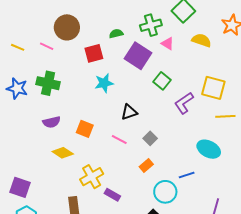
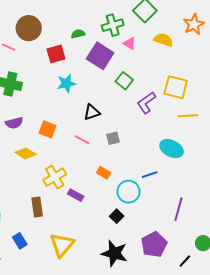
gray square: (150, 138) -> (113, 138), turned 32
orange rectangle: (146, 166) -> (104, 173), moved, turned 72

